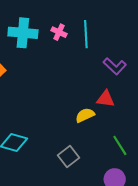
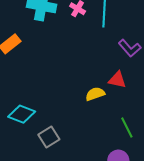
gray square: (68, 157) -> (49, 137), moved

